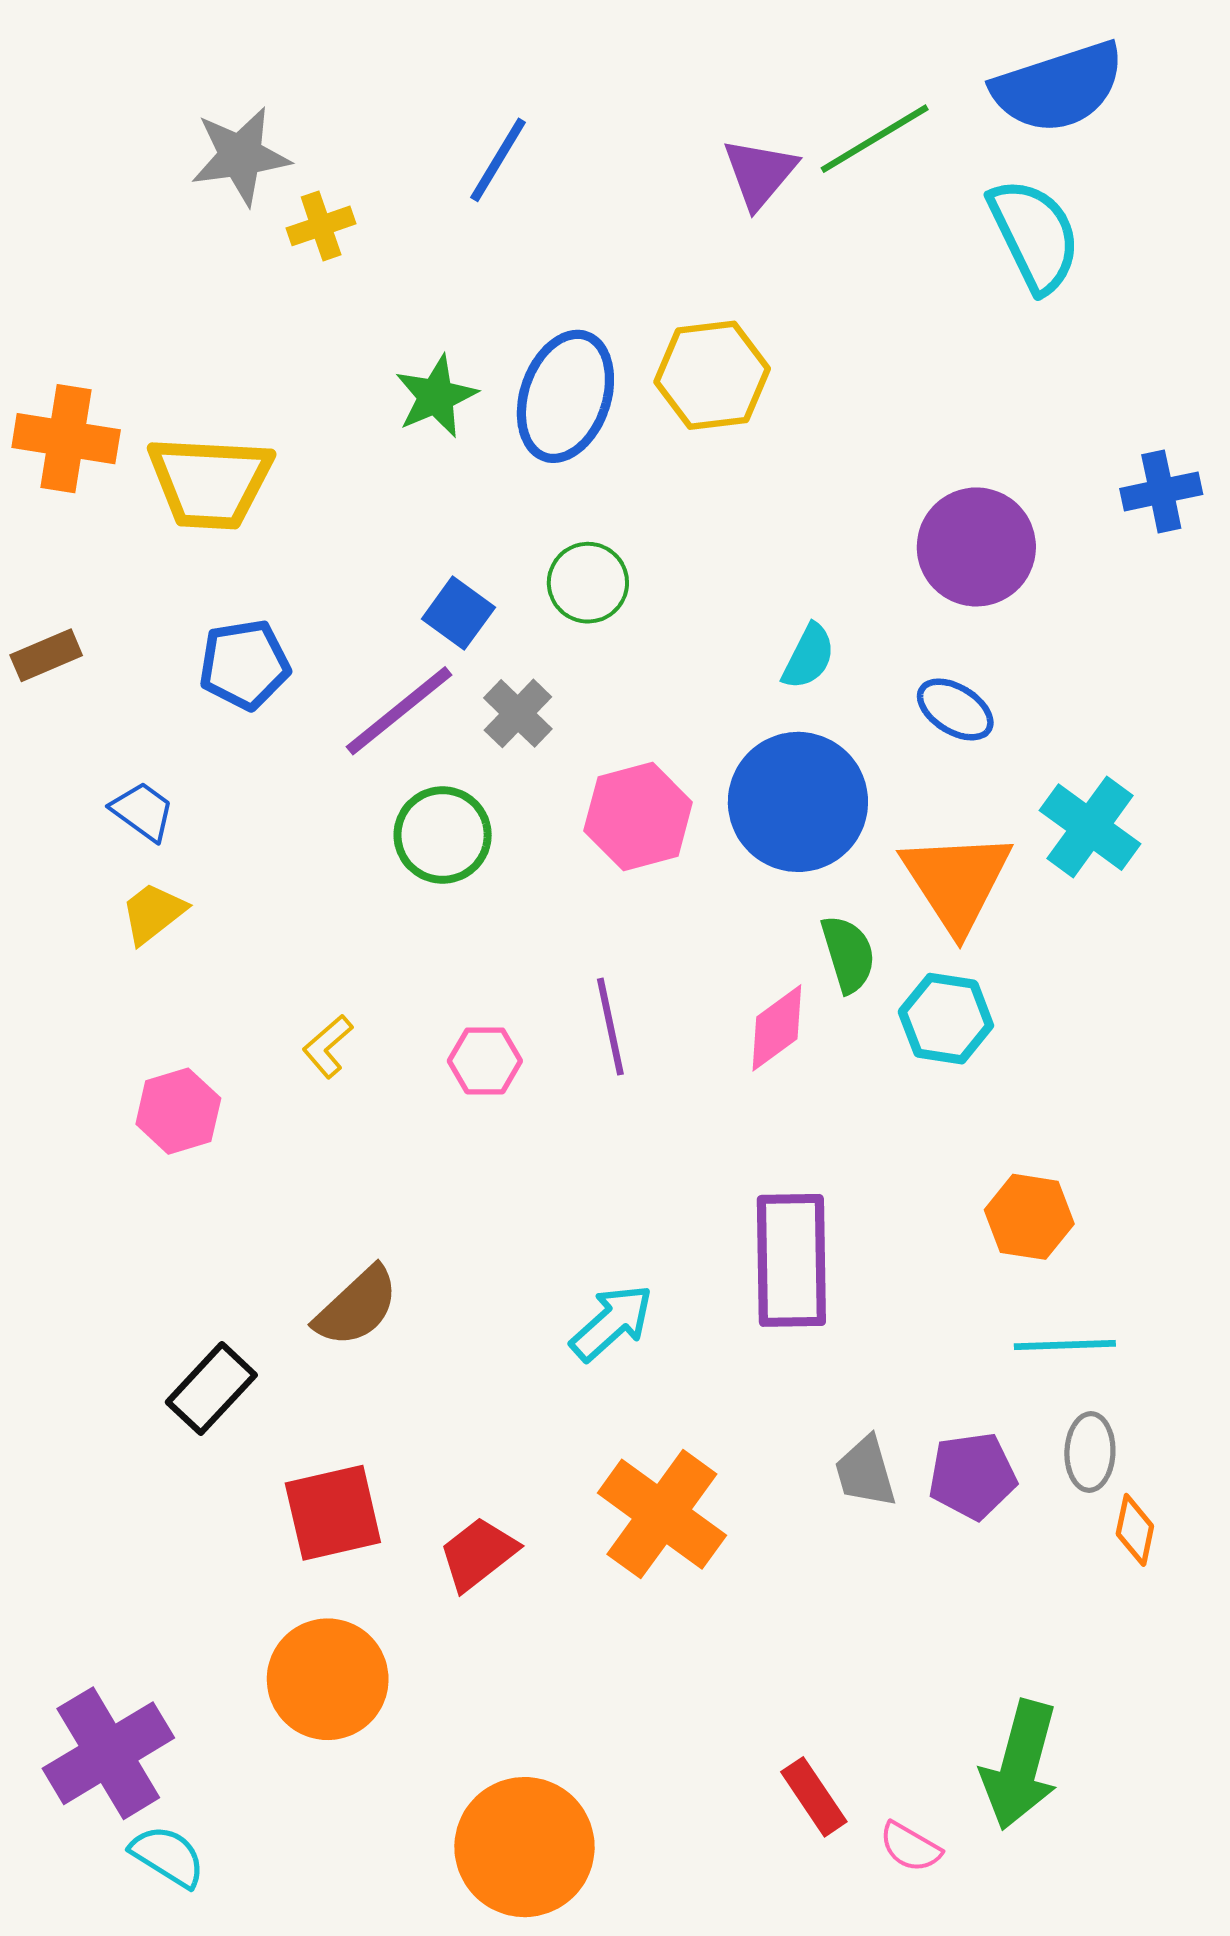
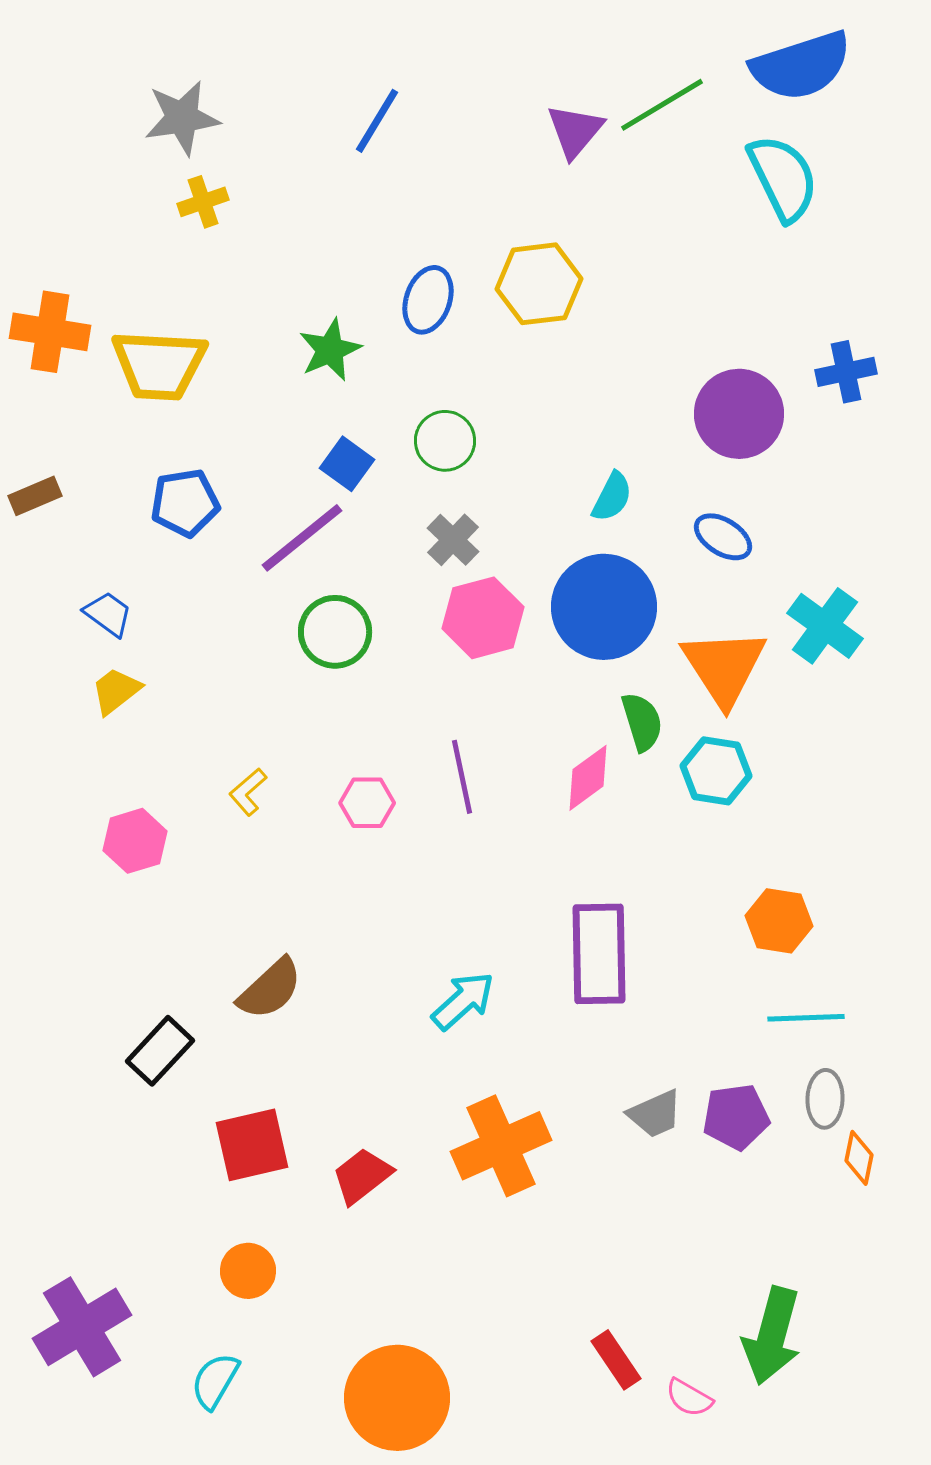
yellow cross: (321, 226) -> (203, 202), moved
green star: (436, 396) -> (330, 350), moved
blue ellipse: (565, 396) -> (428, 300), size x0.7
blue cross: (1161, 491) -> (846, 372), moved
gray cross: (518, 713) -> (453, 540), moved
gray trapezoid: (865, 1472) -> (655, 1114), turned -98
orange cross: (662, 1514) -> (501, 1146), turned 30
orange circle: (328, 1679) -> (248, 1271), size x0.6
cyan semicircle: (168, 1856) -> (215, 1381), moved, turned -92

